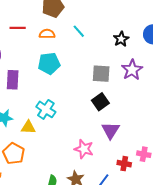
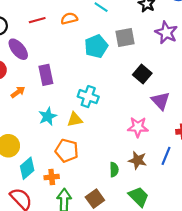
cyan pentagon: (49, 63) -> (96, 46), moved
gray square: (101, 74) -> (125, 38), moved

